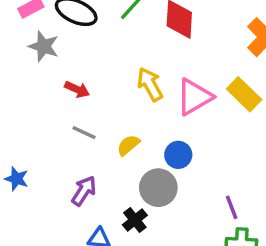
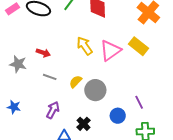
gray star: (44, 46) -> (18, 64), moved
blue circle: (178, 155) -> (118, 116), moved
gray circle: (158, 188) -> (95, 90), moved
purple line: (232, 207) -> (139, 102), moved

